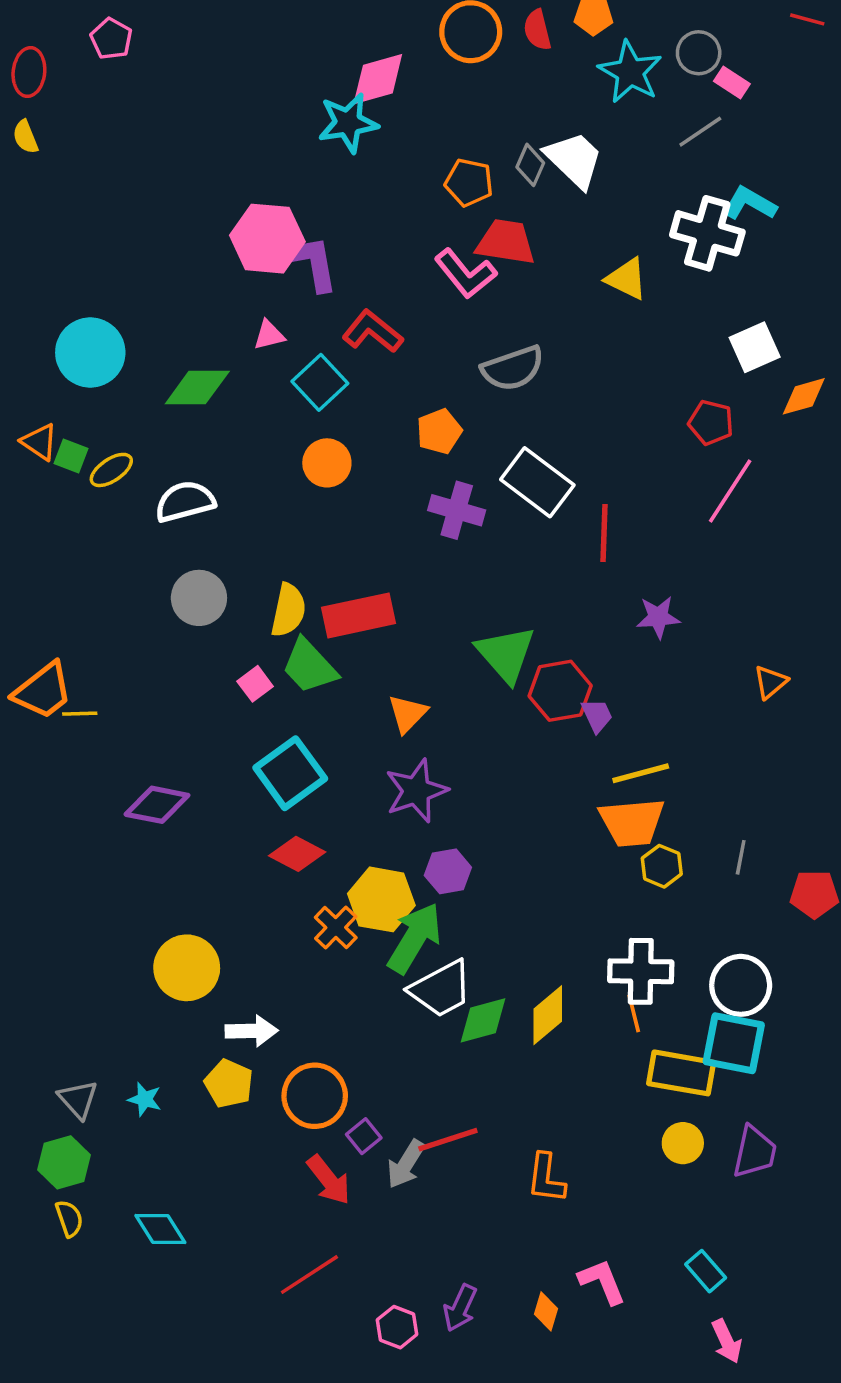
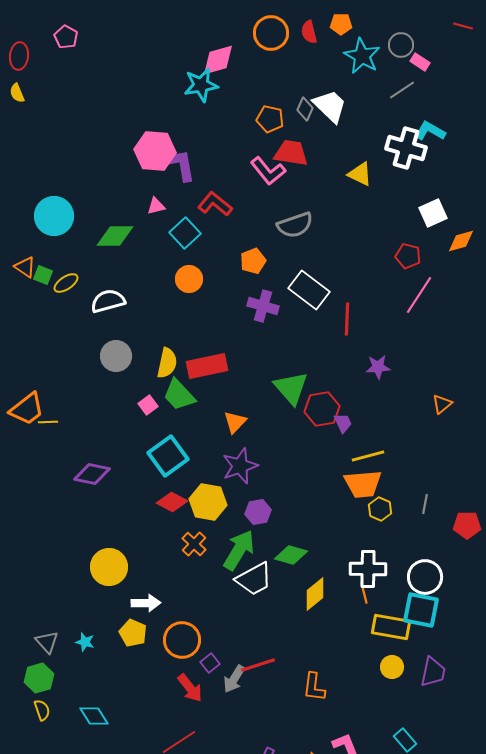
yellow hexagon: (381, 899) -> (208, 502), moved
green diamond: (483, 1020) -> (291, 555), moved, turned 32

